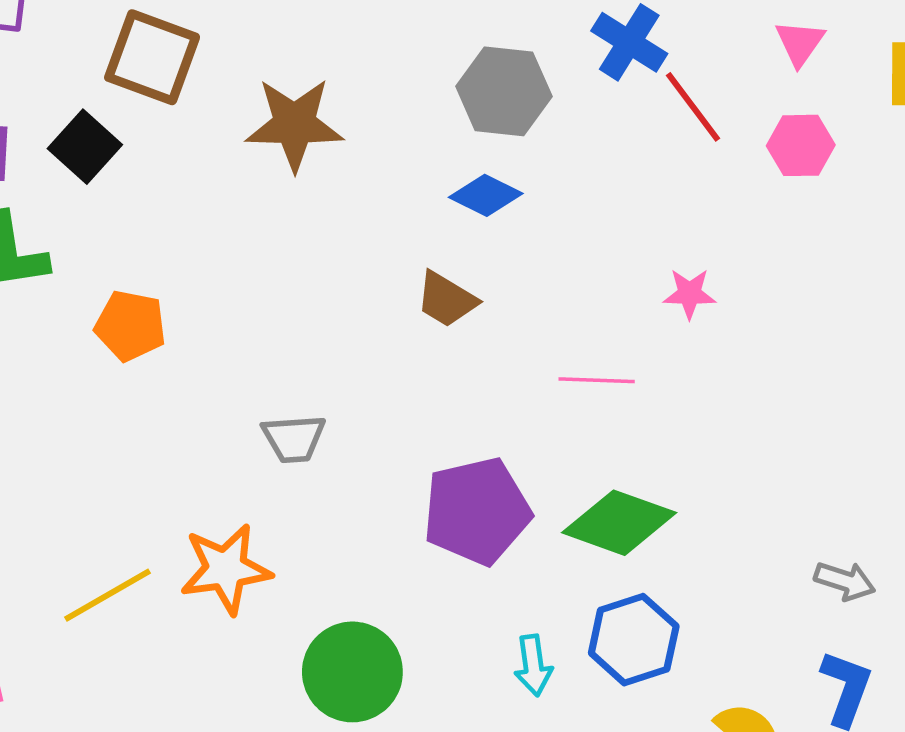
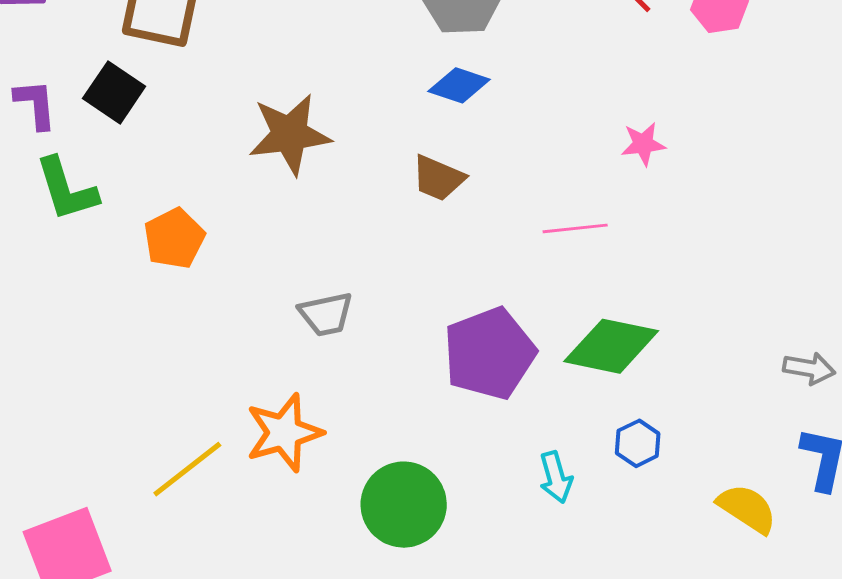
brown star: (294, 124) -> (290, 134), moved
orange pentagon: (130, 326) -> (174, 238), turned -30
blue hexagon: (634, 640) -> (638, 443), size x0.6

